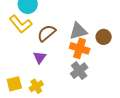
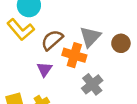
gray triangle: (78, 31) -> (90, 37), turned -30
orange cross: (80, 48) -> (74, 55), moved

